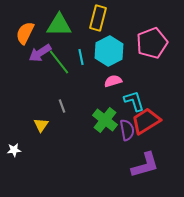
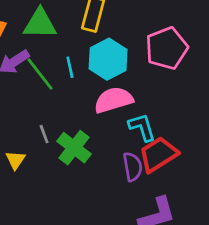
pink semicircle: (113, 81) -> (113, 100), size x1.6
green cross: (105, 120) -> (74, 148), moved

